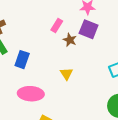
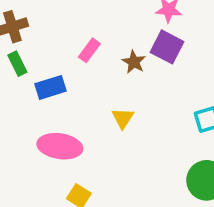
pink rectangle: (57, 26) -> (89, 50), moved
blue rectangle: (22, 60) -> (51, 87), turned 48

